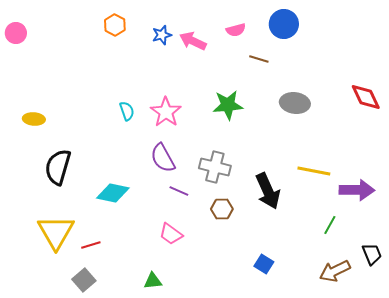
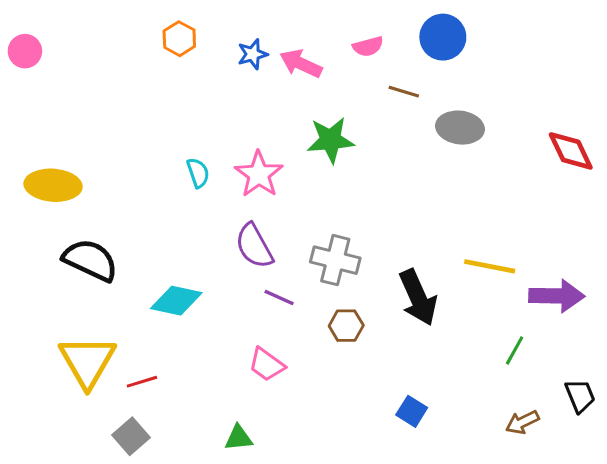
gray ellipse: (295, 103) -> (460, 128), moved
green star: (228, 105) -> (331, 140), moved
yellow ellipse: (34, 119) -> (53, 185), size x1.6
black semicircle: (58, 167) -> (90, 260), turned 99
brown arrow: (335, 271) -> (522, 422), size x0.7

